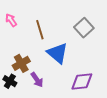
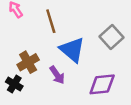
gray square: (84, 28) -> (111, 37), moved
purple arrow: (37, 80) -> (57, 75), moved

